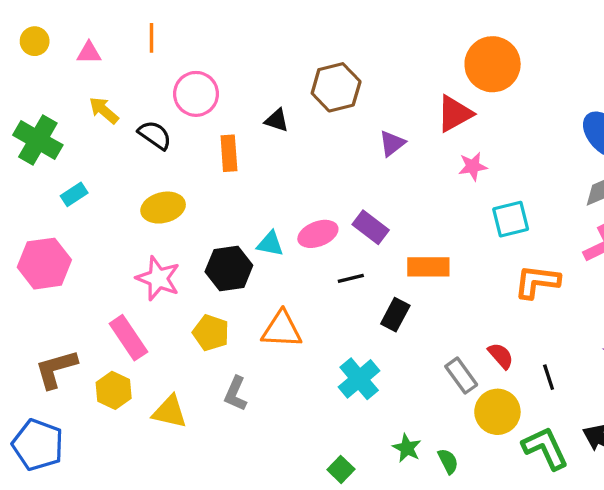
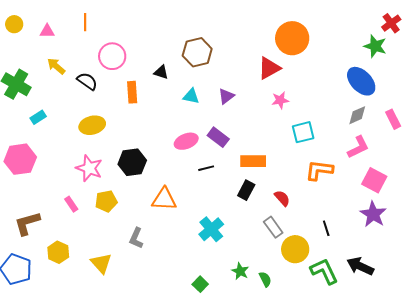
purple triangle: (392, 143) -> (226, 96), moved
cyan triangle: (270, 244) -> (191, 96), moved
black rectangle: (395, 315) -> (246, 190), moved
yellow pentagon: (211, 333) -> (106, 201), moved, turned -30
pink rectangle: (128, 338) -> (71, 204), size x0.6
red semicircle: (501, 356) -> (282, 198), moved
yellow hexagon: (114, 390) -> (58, 252), moved
yellow triangle: (170, 412) -> (101, 263), moved, turned 35

